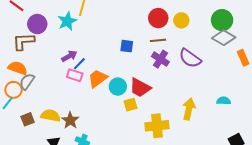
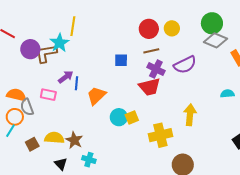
brown L-shape: (24, 41) -> (46, 54), moved
purple semicircle: (190, 58) -> (185, 65), turned -55
blue line: (79, 64) -> (77, 83), turned -32
pink rectangle: (75, 75) -> (48, 95), moved
gray semicircle: (27, 82) -> (27, 107), turned -48
cyan circle: (118, 87) -> (119, 117), moved
red trapezoid: (140, 88) -> (150, 87), moved, turned -35
cyan semicircle: (224, 101) -> (227, 94), moved

